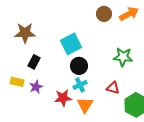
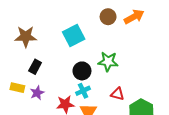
cyan square: (71, 44) -> (74, 35), moved
green star: (123, 57) -> (108, 62), moved

